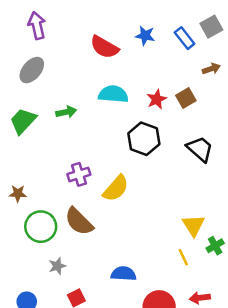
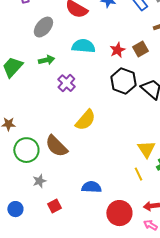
gray ellipse: (32, 70) -> (43, 27), moved
black hexagon: (144, 139) -> (123, 81), moved
purple cross: (79, 174) -> (66, 83), moved, turned -30

